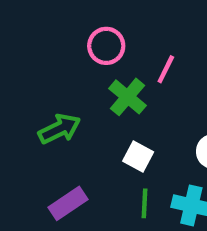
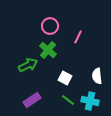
green cross: (128, 97) -> (48, 50), moved
green line: (145, 203) -> (68, 100), turned -56

